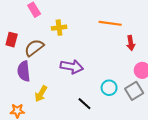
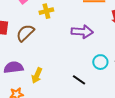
purple arrow: (72, 67) -> (82, 32), moved
purple semicircle: (24, 71) -> (14, 67), moved, turned 96

